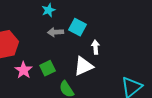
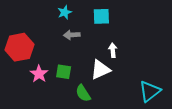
cyan square: (78, 27) -> (101, 16), moved, turned -30
green square: (48, 68) -> (64, 72), turned 35

